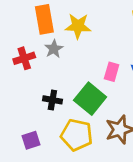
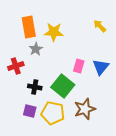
red cross: (24, 58) -> (16, 66), moved
purple square: (31, 140) -> (30, 111), moved, turned 32

